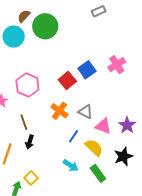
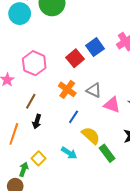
brown line: (24, 122) -> (31, 101), turned 49
blue line: (73, 136) -> (74, 117), moved
yellow semicircle: (94, 148) -> (91, 136), moved
cyan arrow: (71, 165) -> (69, 153), moved

